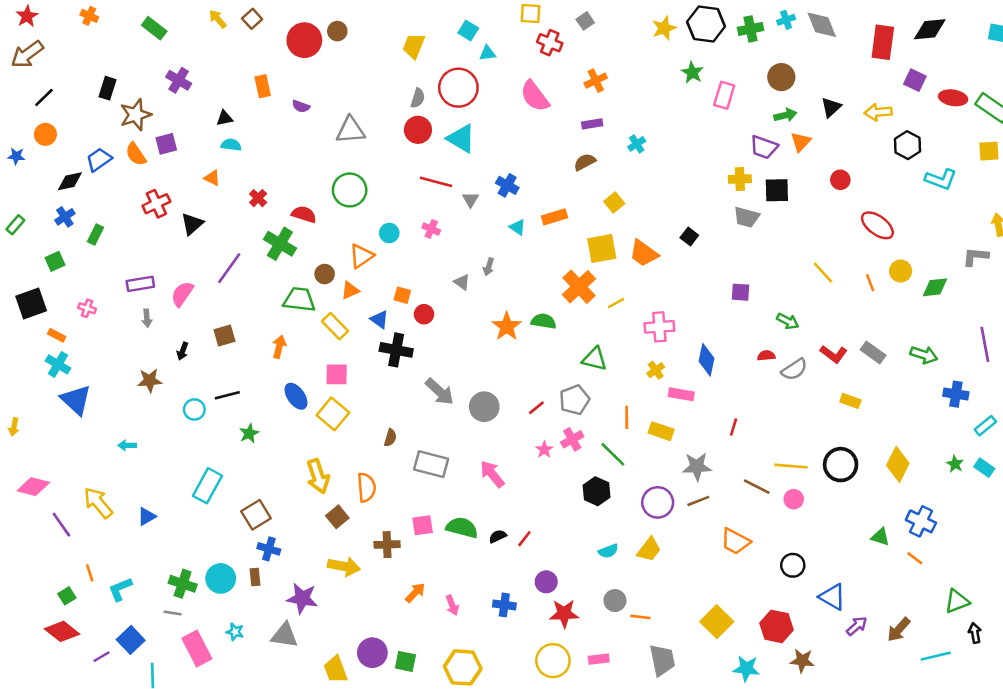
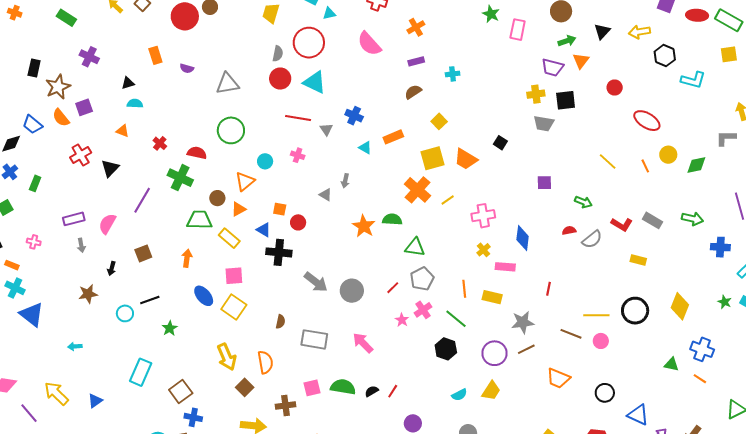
cyan cross: (637, 144) -> (453, 74), turned 32
blue trapezoid: (99, 159) -> (32, 124), turned -100
green triangle: (595, 359) -> (415, 247), moved

